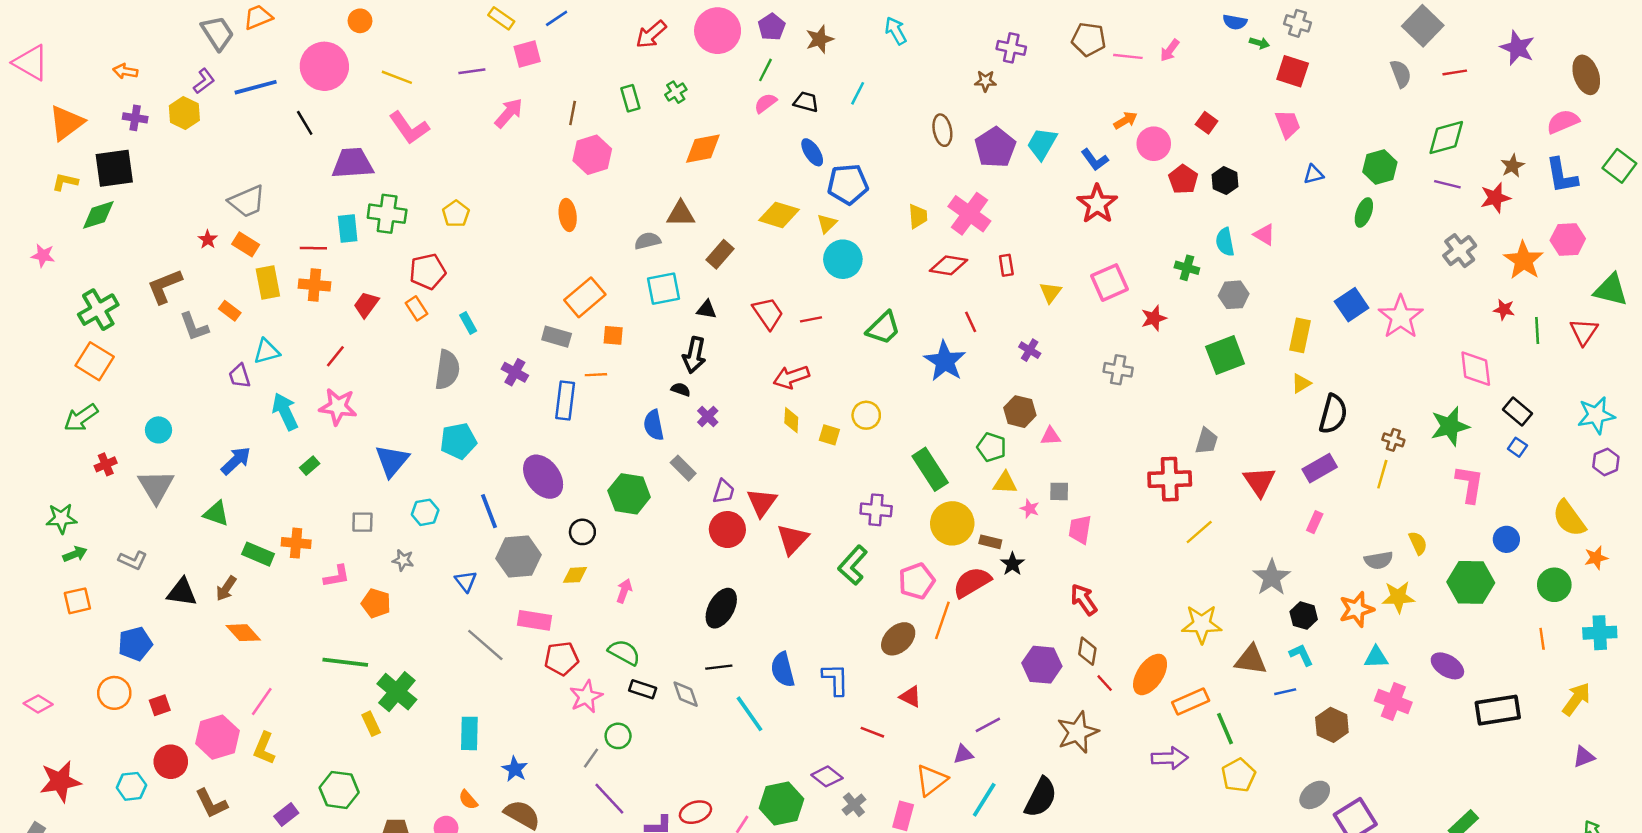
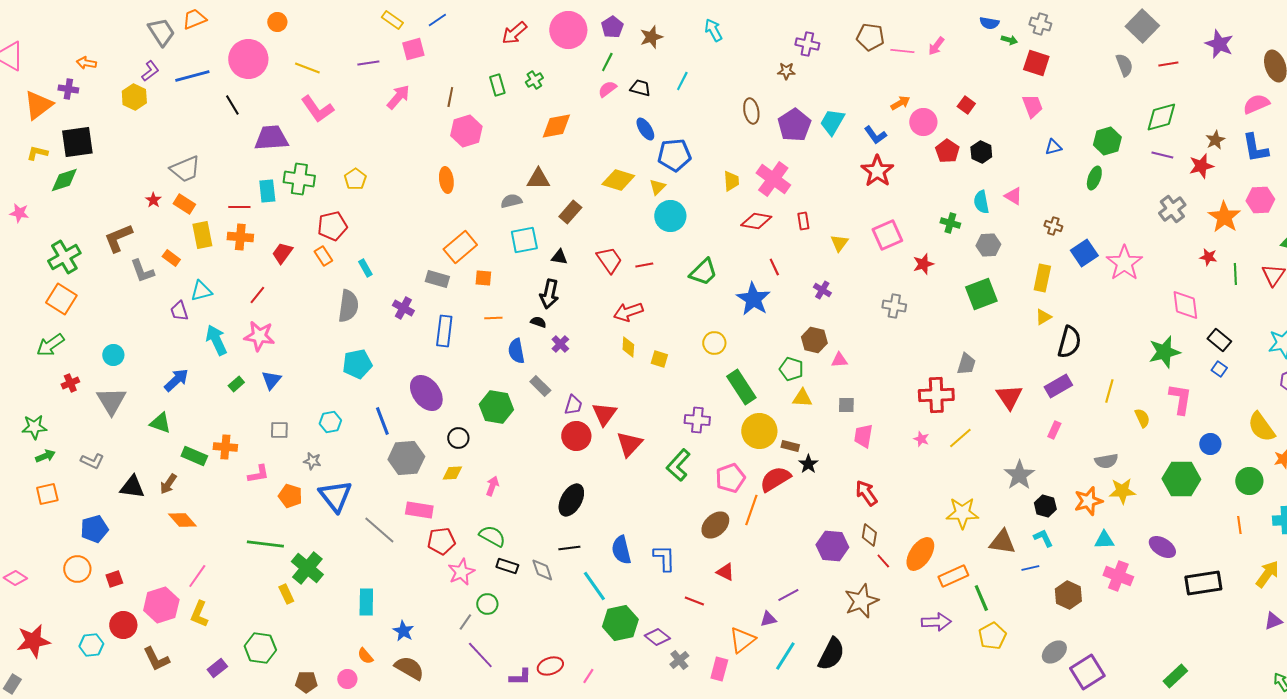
purple cross: (135, 118) -> (68, 89), moved
orange line: (596, 375) -> (493, 318), moved
yellow circle: (866, 415) -> (714, 343), moved
brown cross: (1393, 440) -> (1053, 226), moved
blue triangle: (392, 461) -> (271, 380), moved, size x0.7
pink star: (1030, 509) -> (921, 439), moved
yellow semicircle: (1418, 543) -> (1142, 418), moved
blue triangle: (466, 581) -> (335, 496), moved, size x1.8
green hexagon: (781, 804) -> (620, 623), moved

